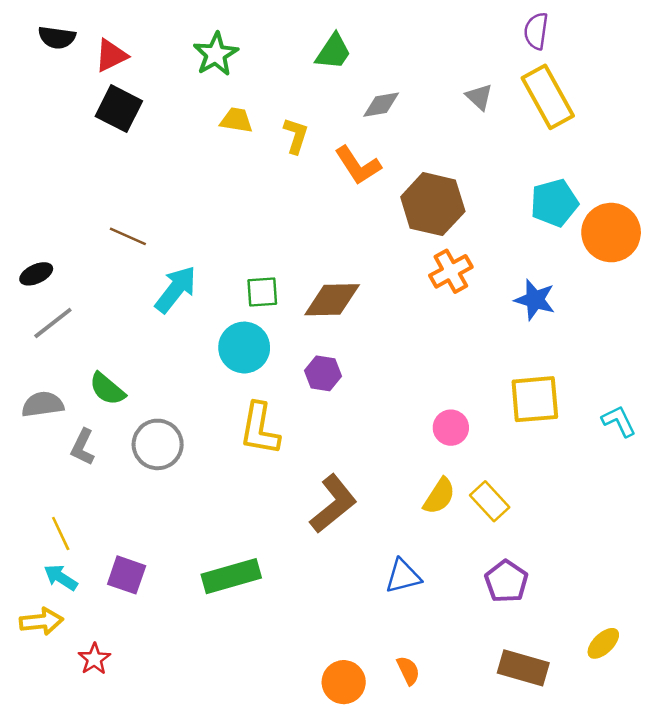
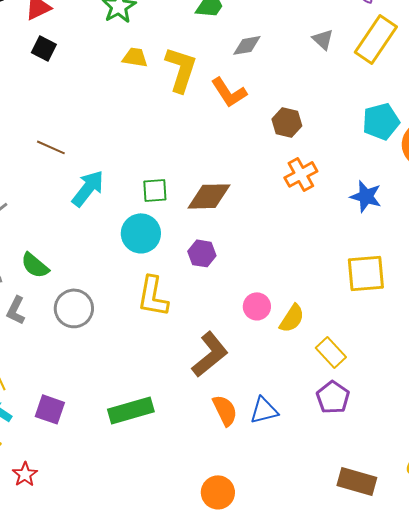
yellow rectangle: (548, 97) -> (376, 39), turned 63
black square: (119, 109) -> (44, 48), size x0.7
yellow L-shape: (296, 136) -> (181, 69), size x1.6
brown hexagon: (433, 204) -> (287, 122), size x0.6
pink circle: (451, 428) -> (257, 306), moved
yellow semicircle: (439, 496) -> (292, 318), moved
purple pentagon: (506, 581) -> (333, 397), moved
orange semicircle: (408, 670) -> (225, 410), moved, size x1.4

